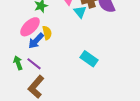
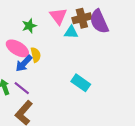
cyan triangle: (80, 12) -> (71, 32), turned -48
pink ellipse: (30, 27) -> (17, 48), turned 75

